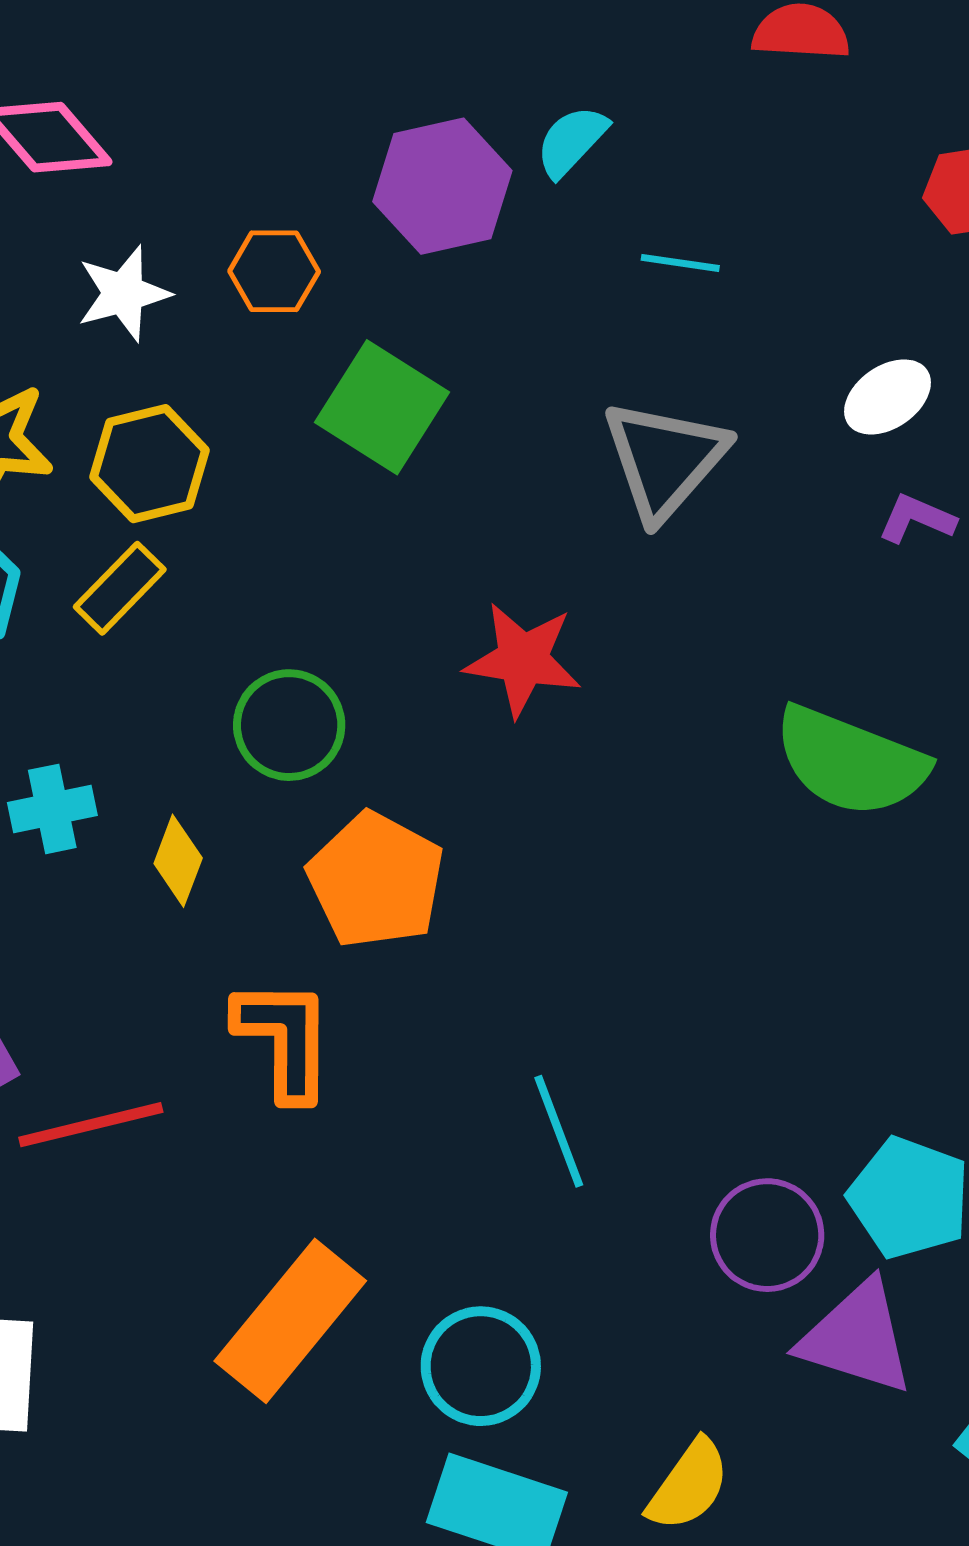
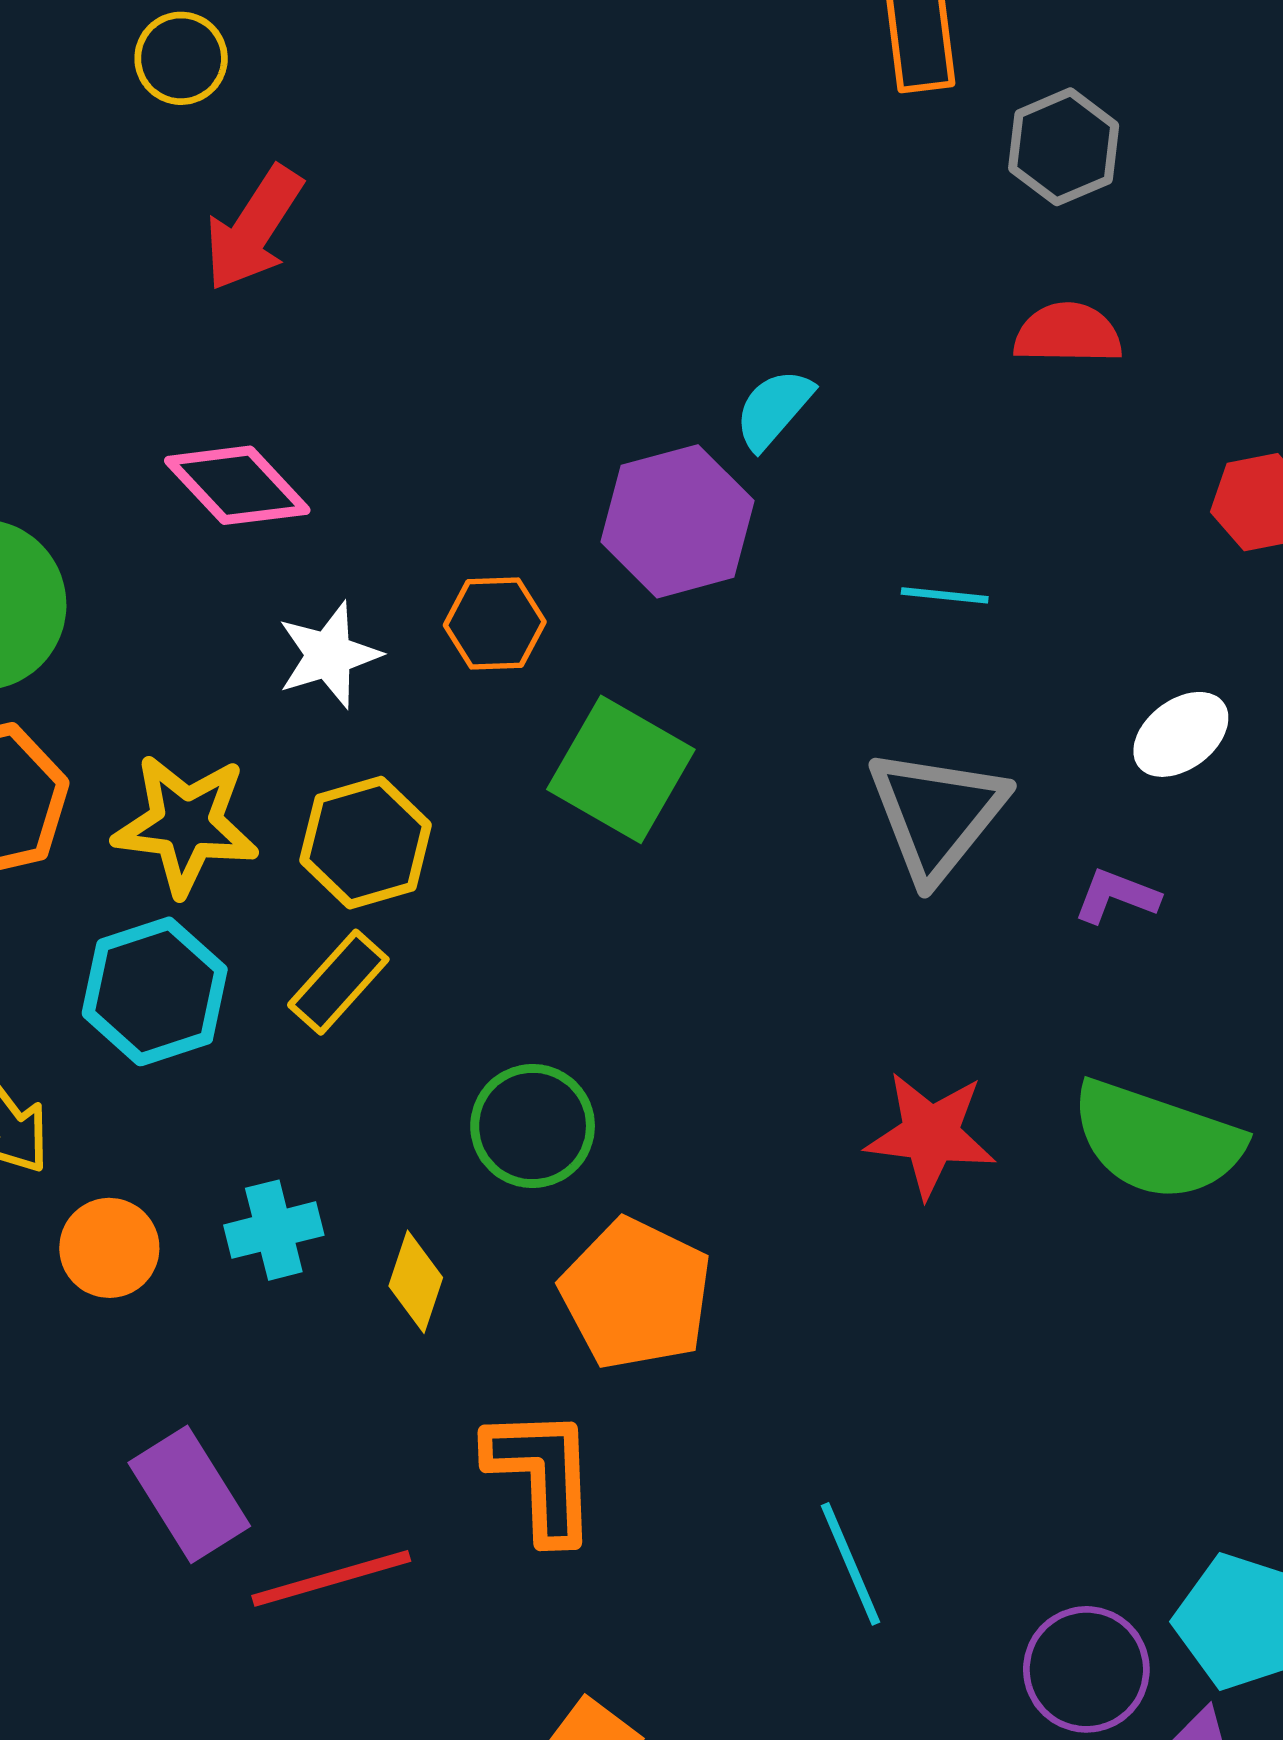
cyan semicircle: (572, 141) -> (774, 409), moved
purple L-shape: (917, 519) -> (1116, 896), moved
red star: (523, 660) -> (931, 1134), moved

